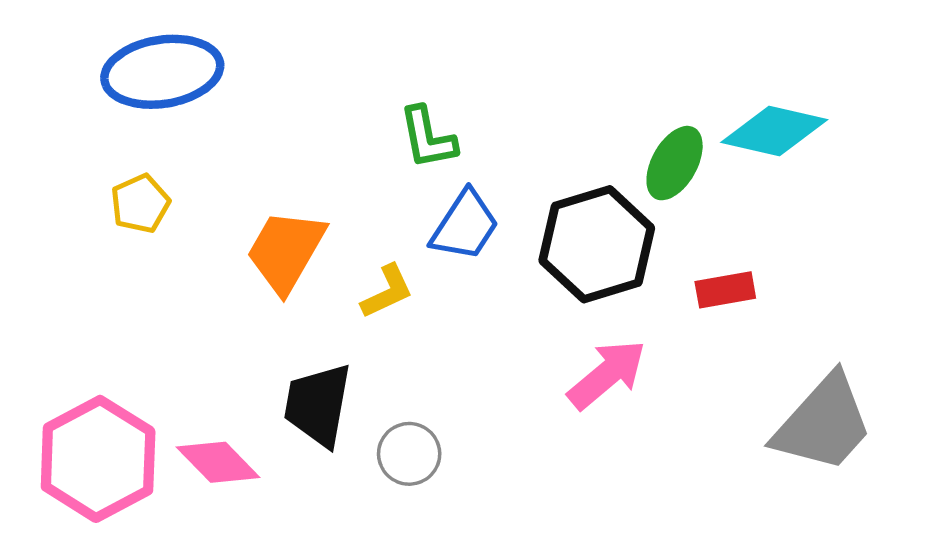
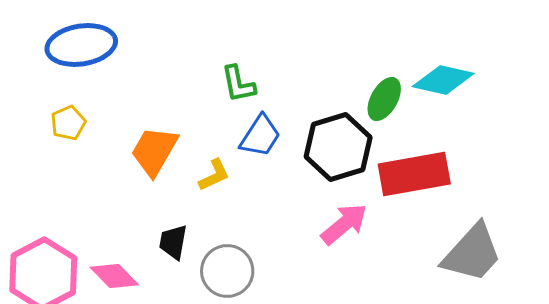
red rectangle: (725, 290) -> (414, 174), size x2.0
black trapezoid: (318, 405) -> (173, 242), size x0.7
gray circle: (409, 454) -> (227, 271), size x1.4

